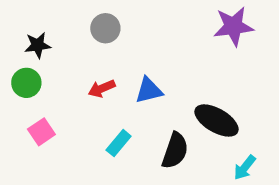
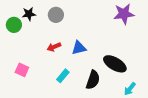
black star: (38, 45) -> (29, 14), moved
green circle: (26, 83) -> (14, 25), moved
pink square: (41, 132) -> (22, 70), turned -32

